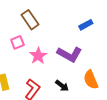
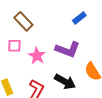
pink square: (17, 42) -> (14, 46), turned 32
black arrow: (62, 86) -> (65, 82), size x1.5

